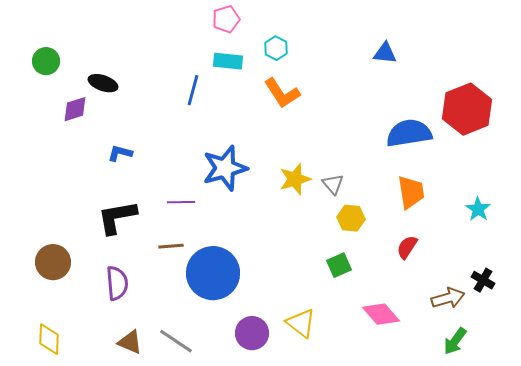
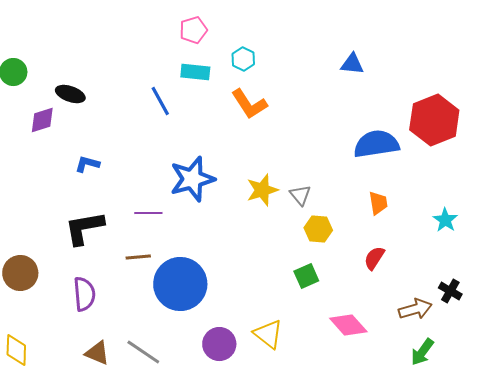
blue line: (193, 90) -> (160, 101), turned -44
orange trapezoid: (411, 192) -> (378, 203), size x0.7

